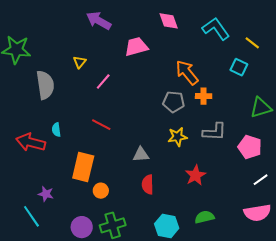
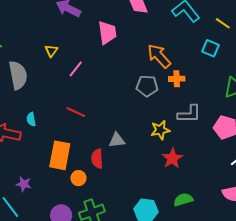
pink trapezoid: (136, 47) -> (107, 33), turned 100
yellow star: (178, 137) -> (160, 130), moved
red semicircle: (148, 184) -> (97, 159), moved

